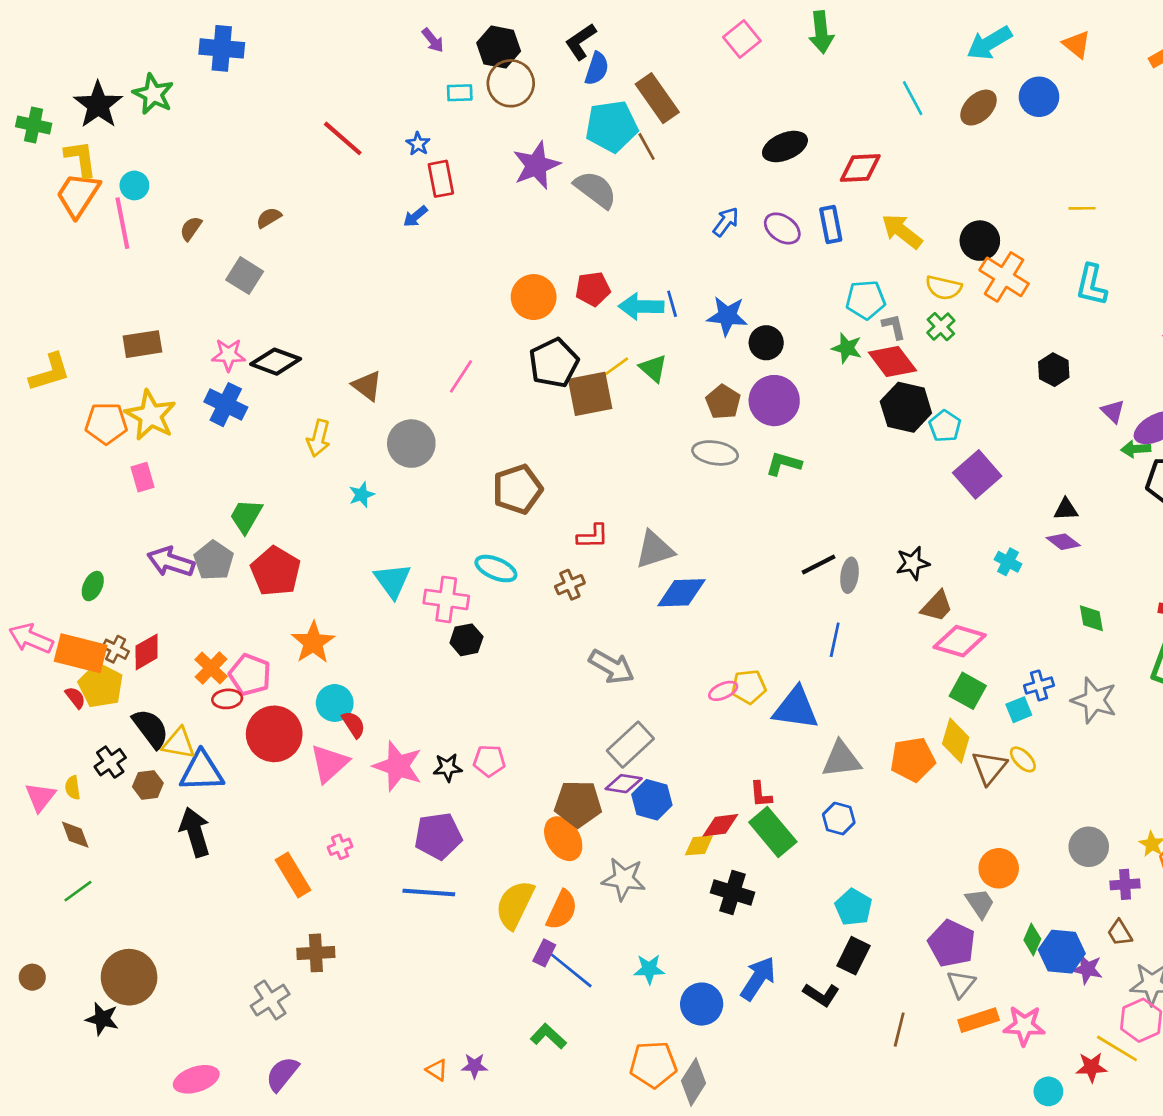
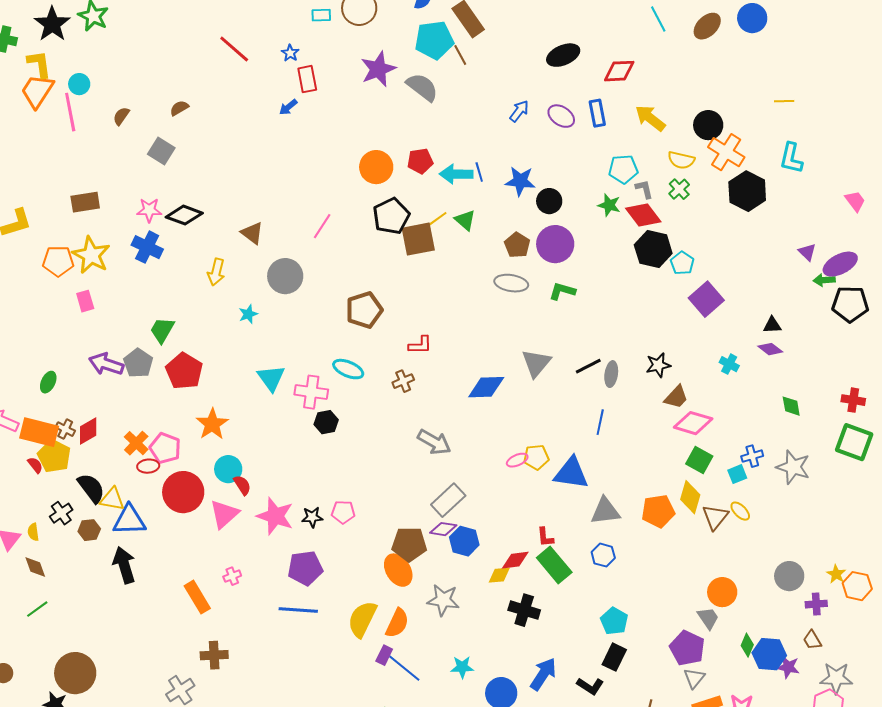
black hexagon: (1054, 370) -> (747, 191), moved, size x1.6
gray triangle: (655, 550) -> (536, 363), moved, turned -32

